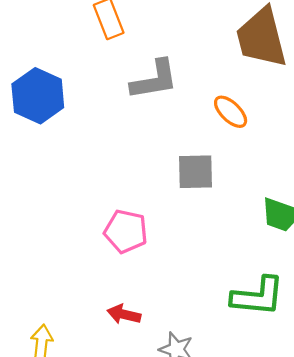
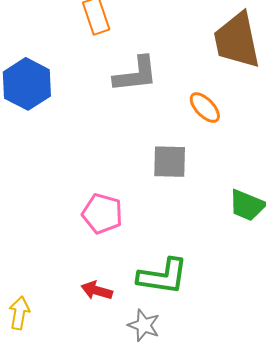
green L-shape: (258, 296) -> (163, 276), moved

